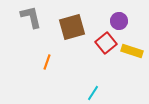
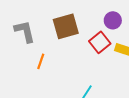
gray L-shape: (31, 17) -> (25, 31), moved

